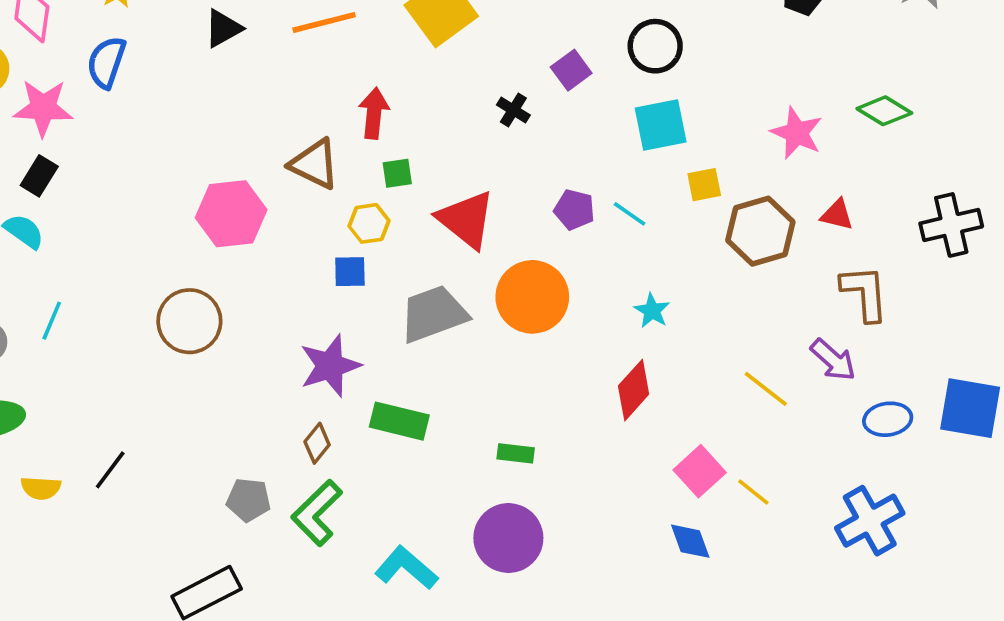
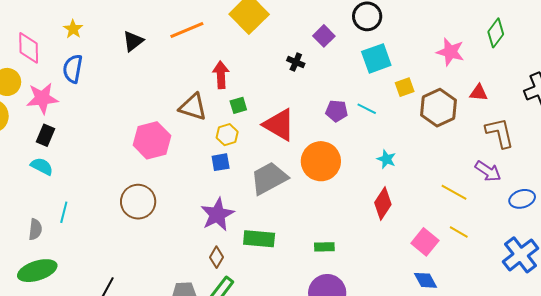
green diamond: (884, 111) -> (496, 33), turned -76
yellow line: (753, 492) -> (459, 232), moved

